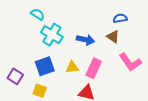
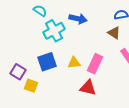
cyan cross: (52, 35) -> (54, 31), turned 30
blue arrow: (85, 40) -> (78, 19), moved
yellow square: (40, 91) -> (31, 86), moved

